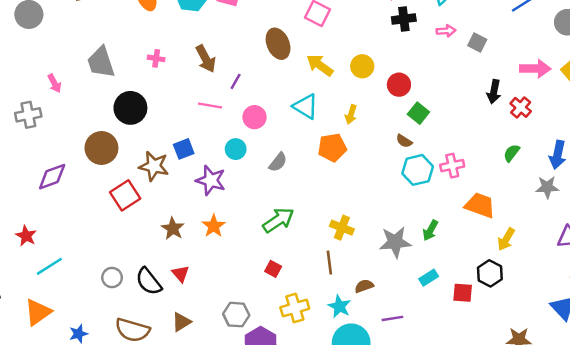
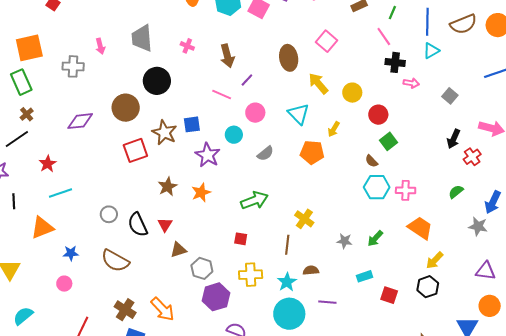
pink arrow: (446, 31) -> (411, 83), moved
gray star: (395, 242) -> (344, 241), size x0.6
red square: (273, 269) -> (241, 239), turned -32
black hexagon: (490, 273) -> (428, 287), moved
brown triangle: (181, 322) -> (178, 250), moved

